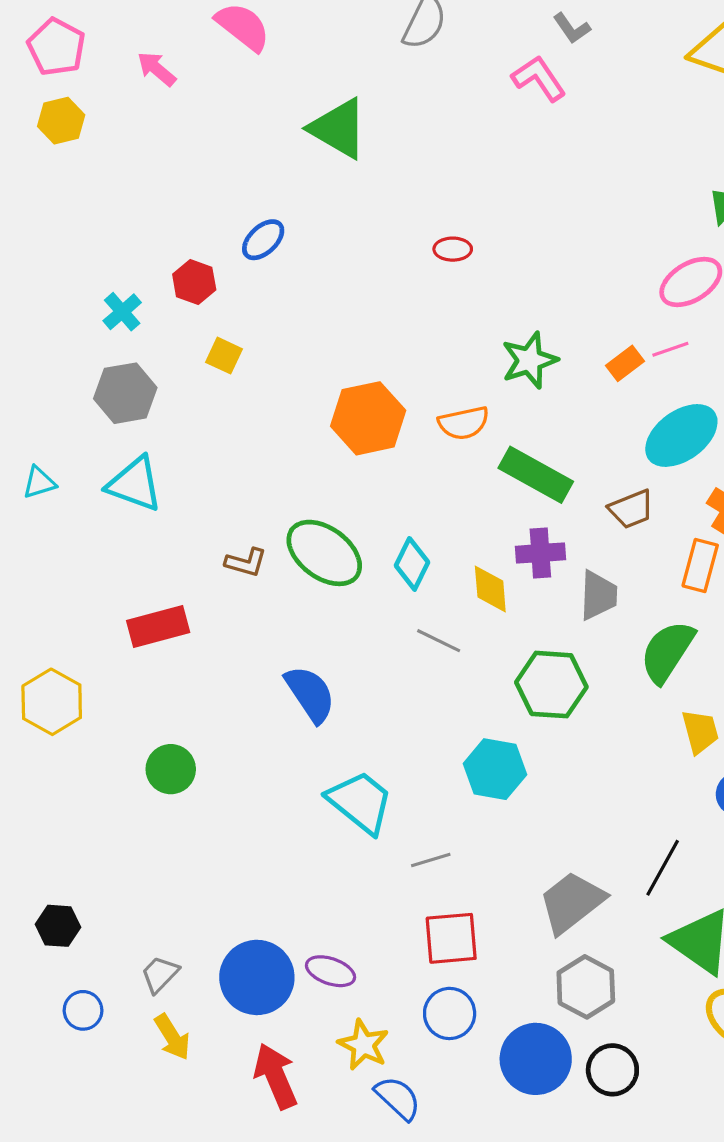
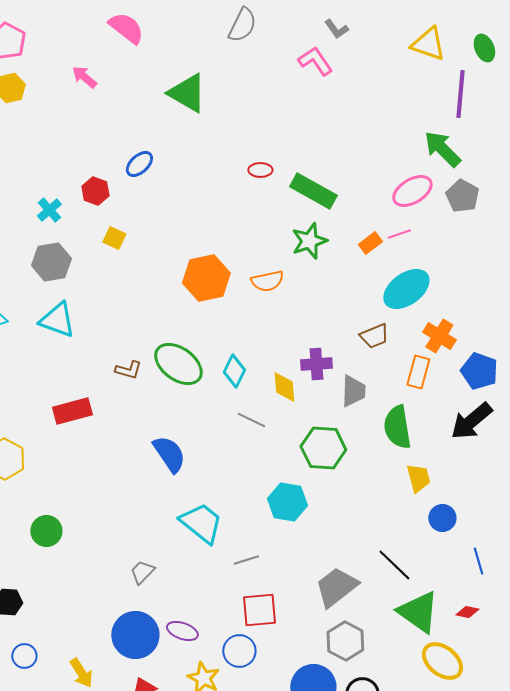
pink arrow: (157, 69) -> (84, 77), moved
green rectangle: (536, 475) -> (313, 191), moved
green semicircle: (667, 652) -> (397, 427), turned -42
green circle: (171, 769) -> (46, 531), moved
black line: (663, 868) -> (394, 565), turned -75
gray trapezoid: (160, 974) -> (142, 572), moved
blue circle: (450, 1013) -> (239, 651), moved

